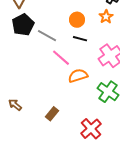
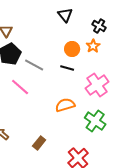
orange circle: (77, 20) -> (72, 49), moved
pink line: (61, 58) -> (20, 87), moved

